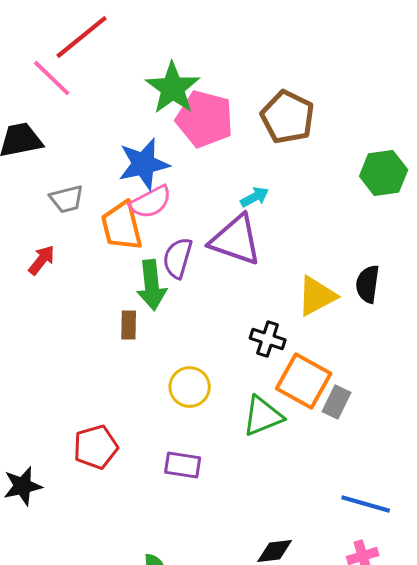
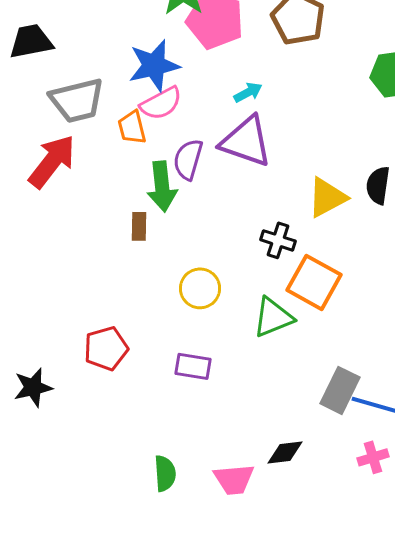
cyan arrow: (255, 197) -> (248, 92), moved
gray trapezoid: (67, 199) -> (77, 100), size x1.6
orange trapezoid: (122, 226) -> (132, 127), size x0.7
red arrow: (42, 260) -> (52, 161), size x1.8
gray rectangle: (337, 402) -> (340, 390), moved, size x1.4

